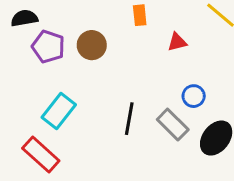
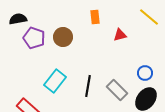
blue circle: (194, 96) -> (145, 73), moved
cyan rectangle: (59, 111) -> (55, 81), moved

